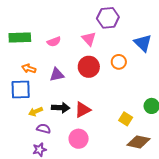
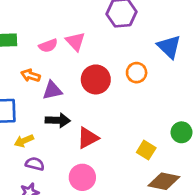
pink triangle: (89, 39) -> (75, 41), moved
orange arrow: (29, 69) -> (31, 76), moved
black arrow: (61, 108) -> (58, 120), moved

